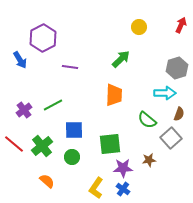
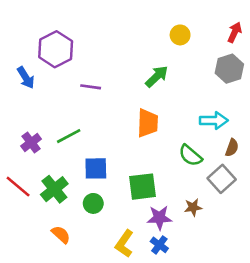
gray hexagon: (177, 68) -> (229, 69), moved

